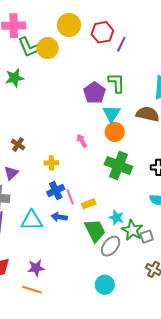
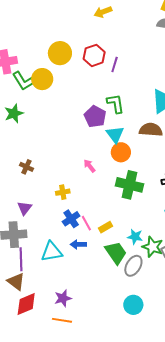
brown cross: (18, 145) -> (26, 167), moved

